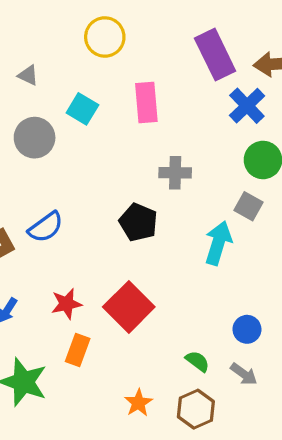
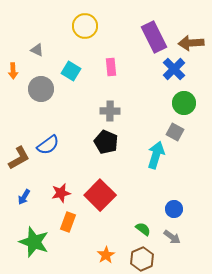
pink rectangle: (146, 102) -> (111, 67), size x0.7
gray cross: (175, 173) -> (110, 111), moved

